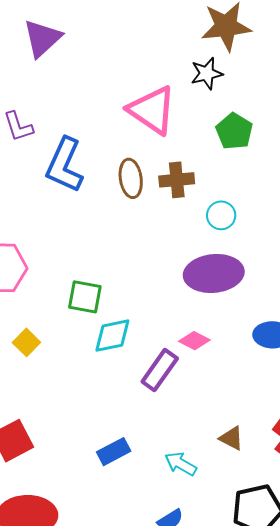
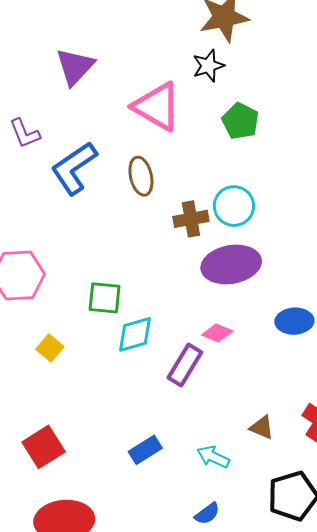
purple triangle: (42, 38) -> (75, 67), moved
blue L-shape: (65, 165) -> (74, 168), turned 36
brown cross: (177, 180) -> (191, 219), moved
cyan circle: (221, 215) -> (234, 206), size x1.4

